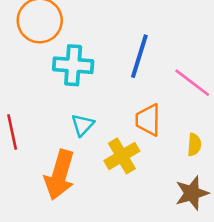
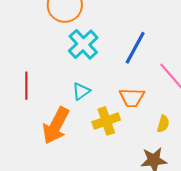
cyan cross: (73, 65) -> (83, 44), turned 32
orange trapezoid: (148, 120) -> (132, 98), turned -100

